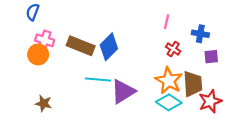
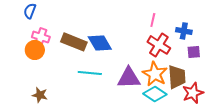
blue diamond: (109, 47) -> (100, 43), turned -75
red cross: (173, 49) -> (159, 45), size x1.6
purple triangle: (123, 91) -> (129, 78), moved, turned 30

